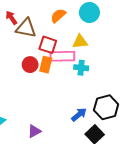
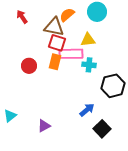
brown triangle: (26, 28) -> (54, 27), moved
red circle: (30, 65) -> (29, 66), moved
black hexagon: (106, 107) -> (113, 86), moved

